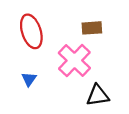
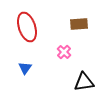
pink cross: (74, 60) -> (64, 52), size x0.5

